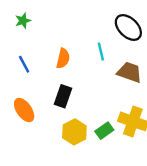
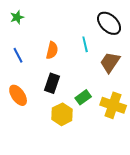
brown trapezoid: (129, 72) -> (110, 62), turned -75
green rectangle: (104, 131) -> (83, 97), moved

